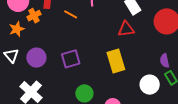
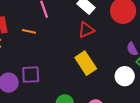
purple square: (71, 59) -> (31, 75), moved, turned 30

